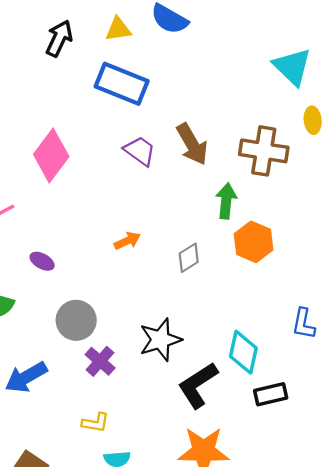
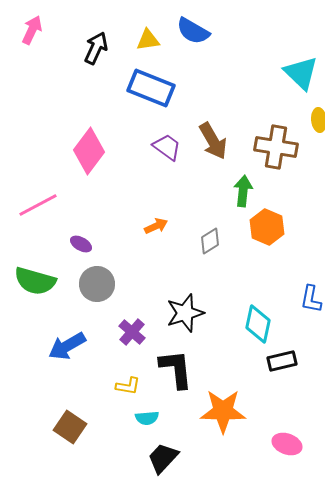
gray circle: (76, 320) -> (97, 284), moved
black L-shape: (198, 385) -> (176, 369), moved, turned 117

